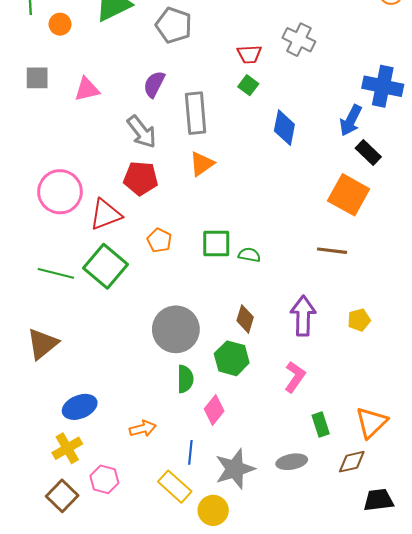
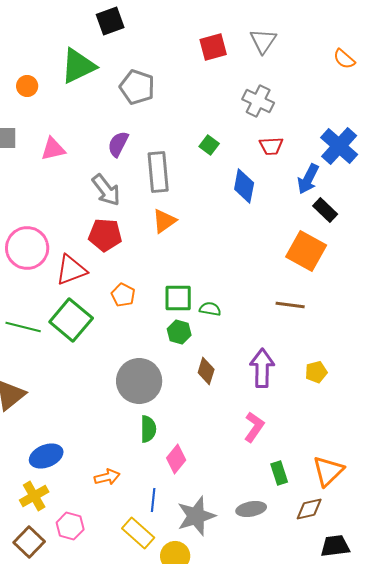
red trapezoid: (249, 54) -> (271, 146), moved
blue cross: (383, 86) -> (339, 146), turned 30
green hexagon: (232, 358) -> (179, 332), moved, size x0.7

